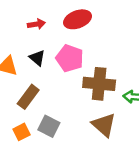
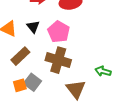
brown cross: (99, 84) -> (58, 60), moved
orange square: (22, 132) -> (20, 85), moved

